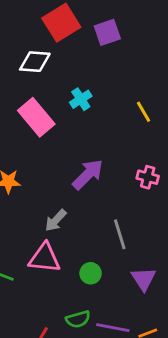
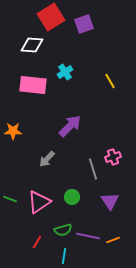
pink rectangle: (36, 117) -> (33, 85), turned -44
pink cross: (148, 177) -> (113, 157), moved, turned -35
pink triangle: (45, 258) -> (39, 202), moved, turned -40

